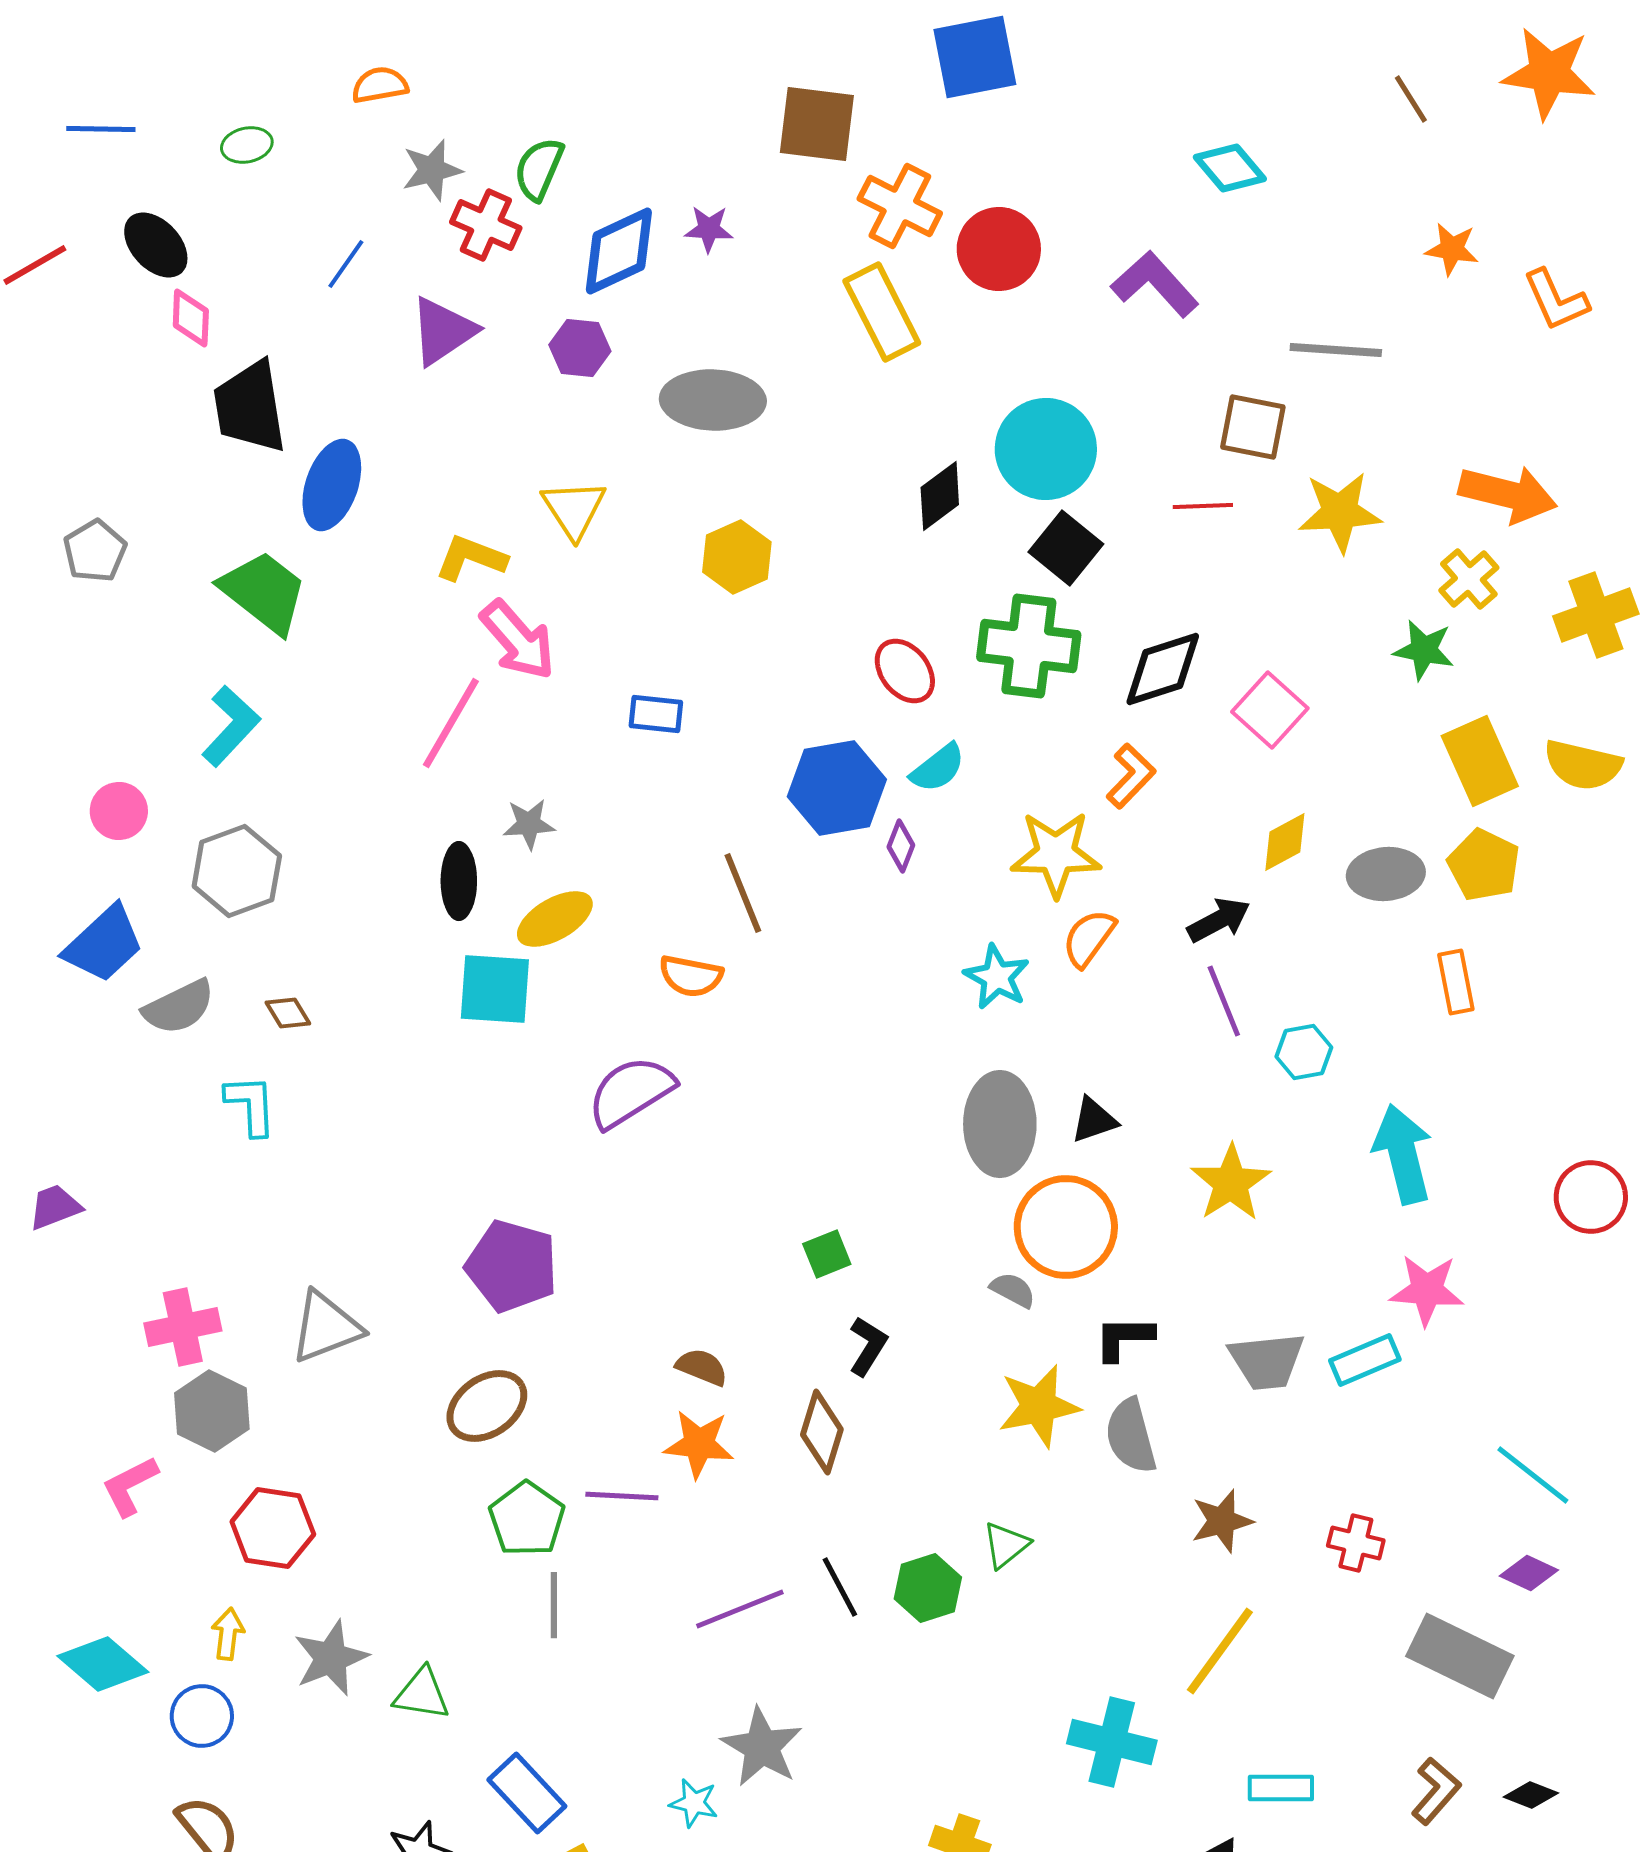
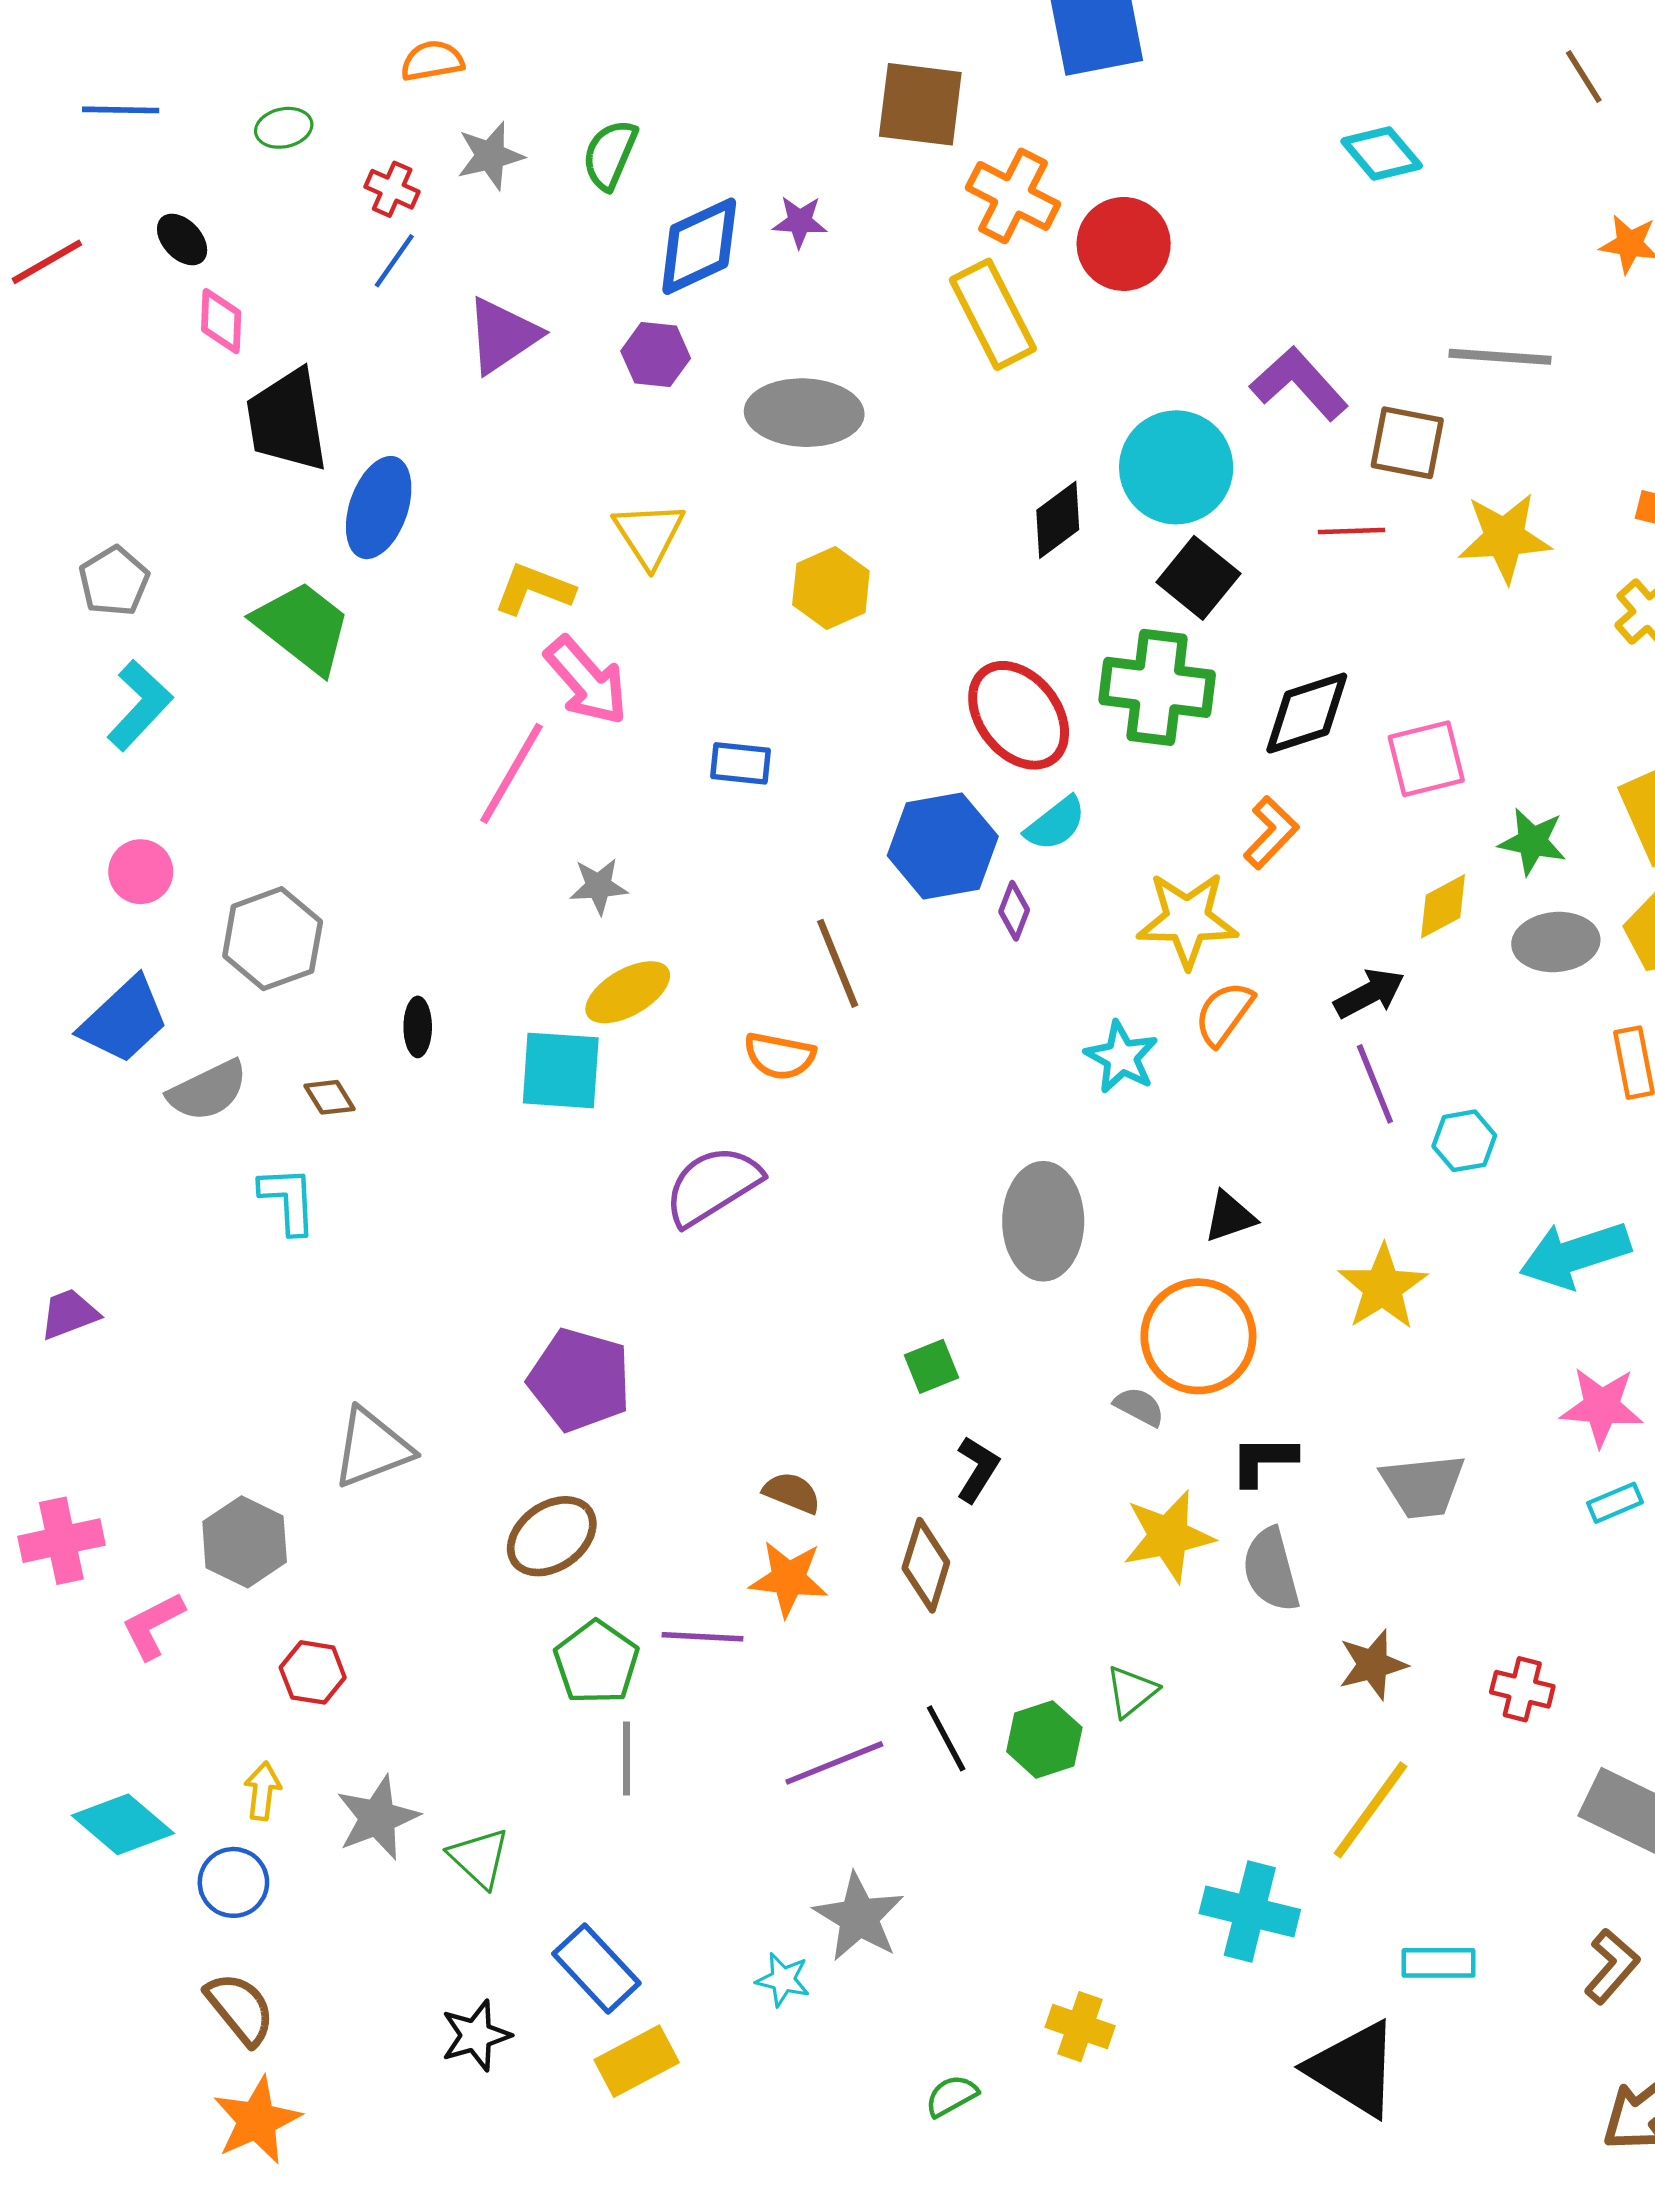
red cross: (486, 225) -> (392, 189), moved, size x0.7
black ellipse: (156, 245) -> (182, 240), size x0.7
purple L-shape: (1155, 284) -> (1299, 384), moved
green star: (1424, 650) -> (1532, 842), moved
red ellipse: (905, 671) -> (1019, 715), size x1.5
pink square: (1270, 710) -> (1426, 759), turned 34
cyan L-shape: (231, 726) -> (140, 705), moved
black ellipse: (459, 881) -> (418, 1027), moved, size x0.7
gray ellipse: (1000, 1124) -> (1043, 1221), moved
cyan arrow: (1403, 1154) -> (1575, 1255), turned -94
pink cross: (183, 1327) -> (61, 1541), moved
cyan rectangle: (1365, 1360) -> (1615, 1503), moved, size x0.7
red hexagon: (273, 1528) -> (313, 1672), size x0.7
green triangle: (422, 1694) -> (479, 1858), turned 34

